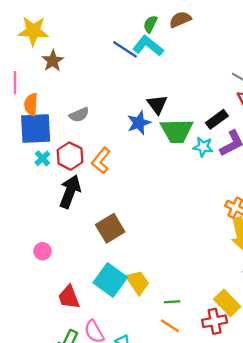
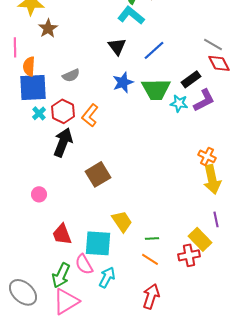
blue line: (125, 49) -> (154, 50), moved, turned -75
black triangle: (157, 104) -> (117, 46), moved
cyan square: (110, 280) -> (98, 243), moved, turned -32

